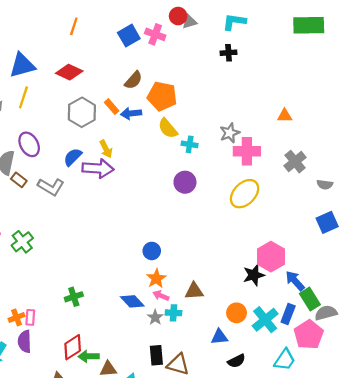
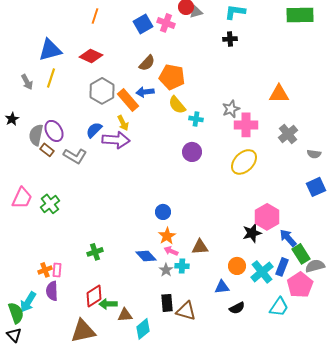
orange rectangle: (112, 107) -> (128, 100), moved, size x1.6
orange triangle: (285, 116) -> (279, 94), size x1.5
purple ellipse: (29, 144) -> (54, 131), moved

